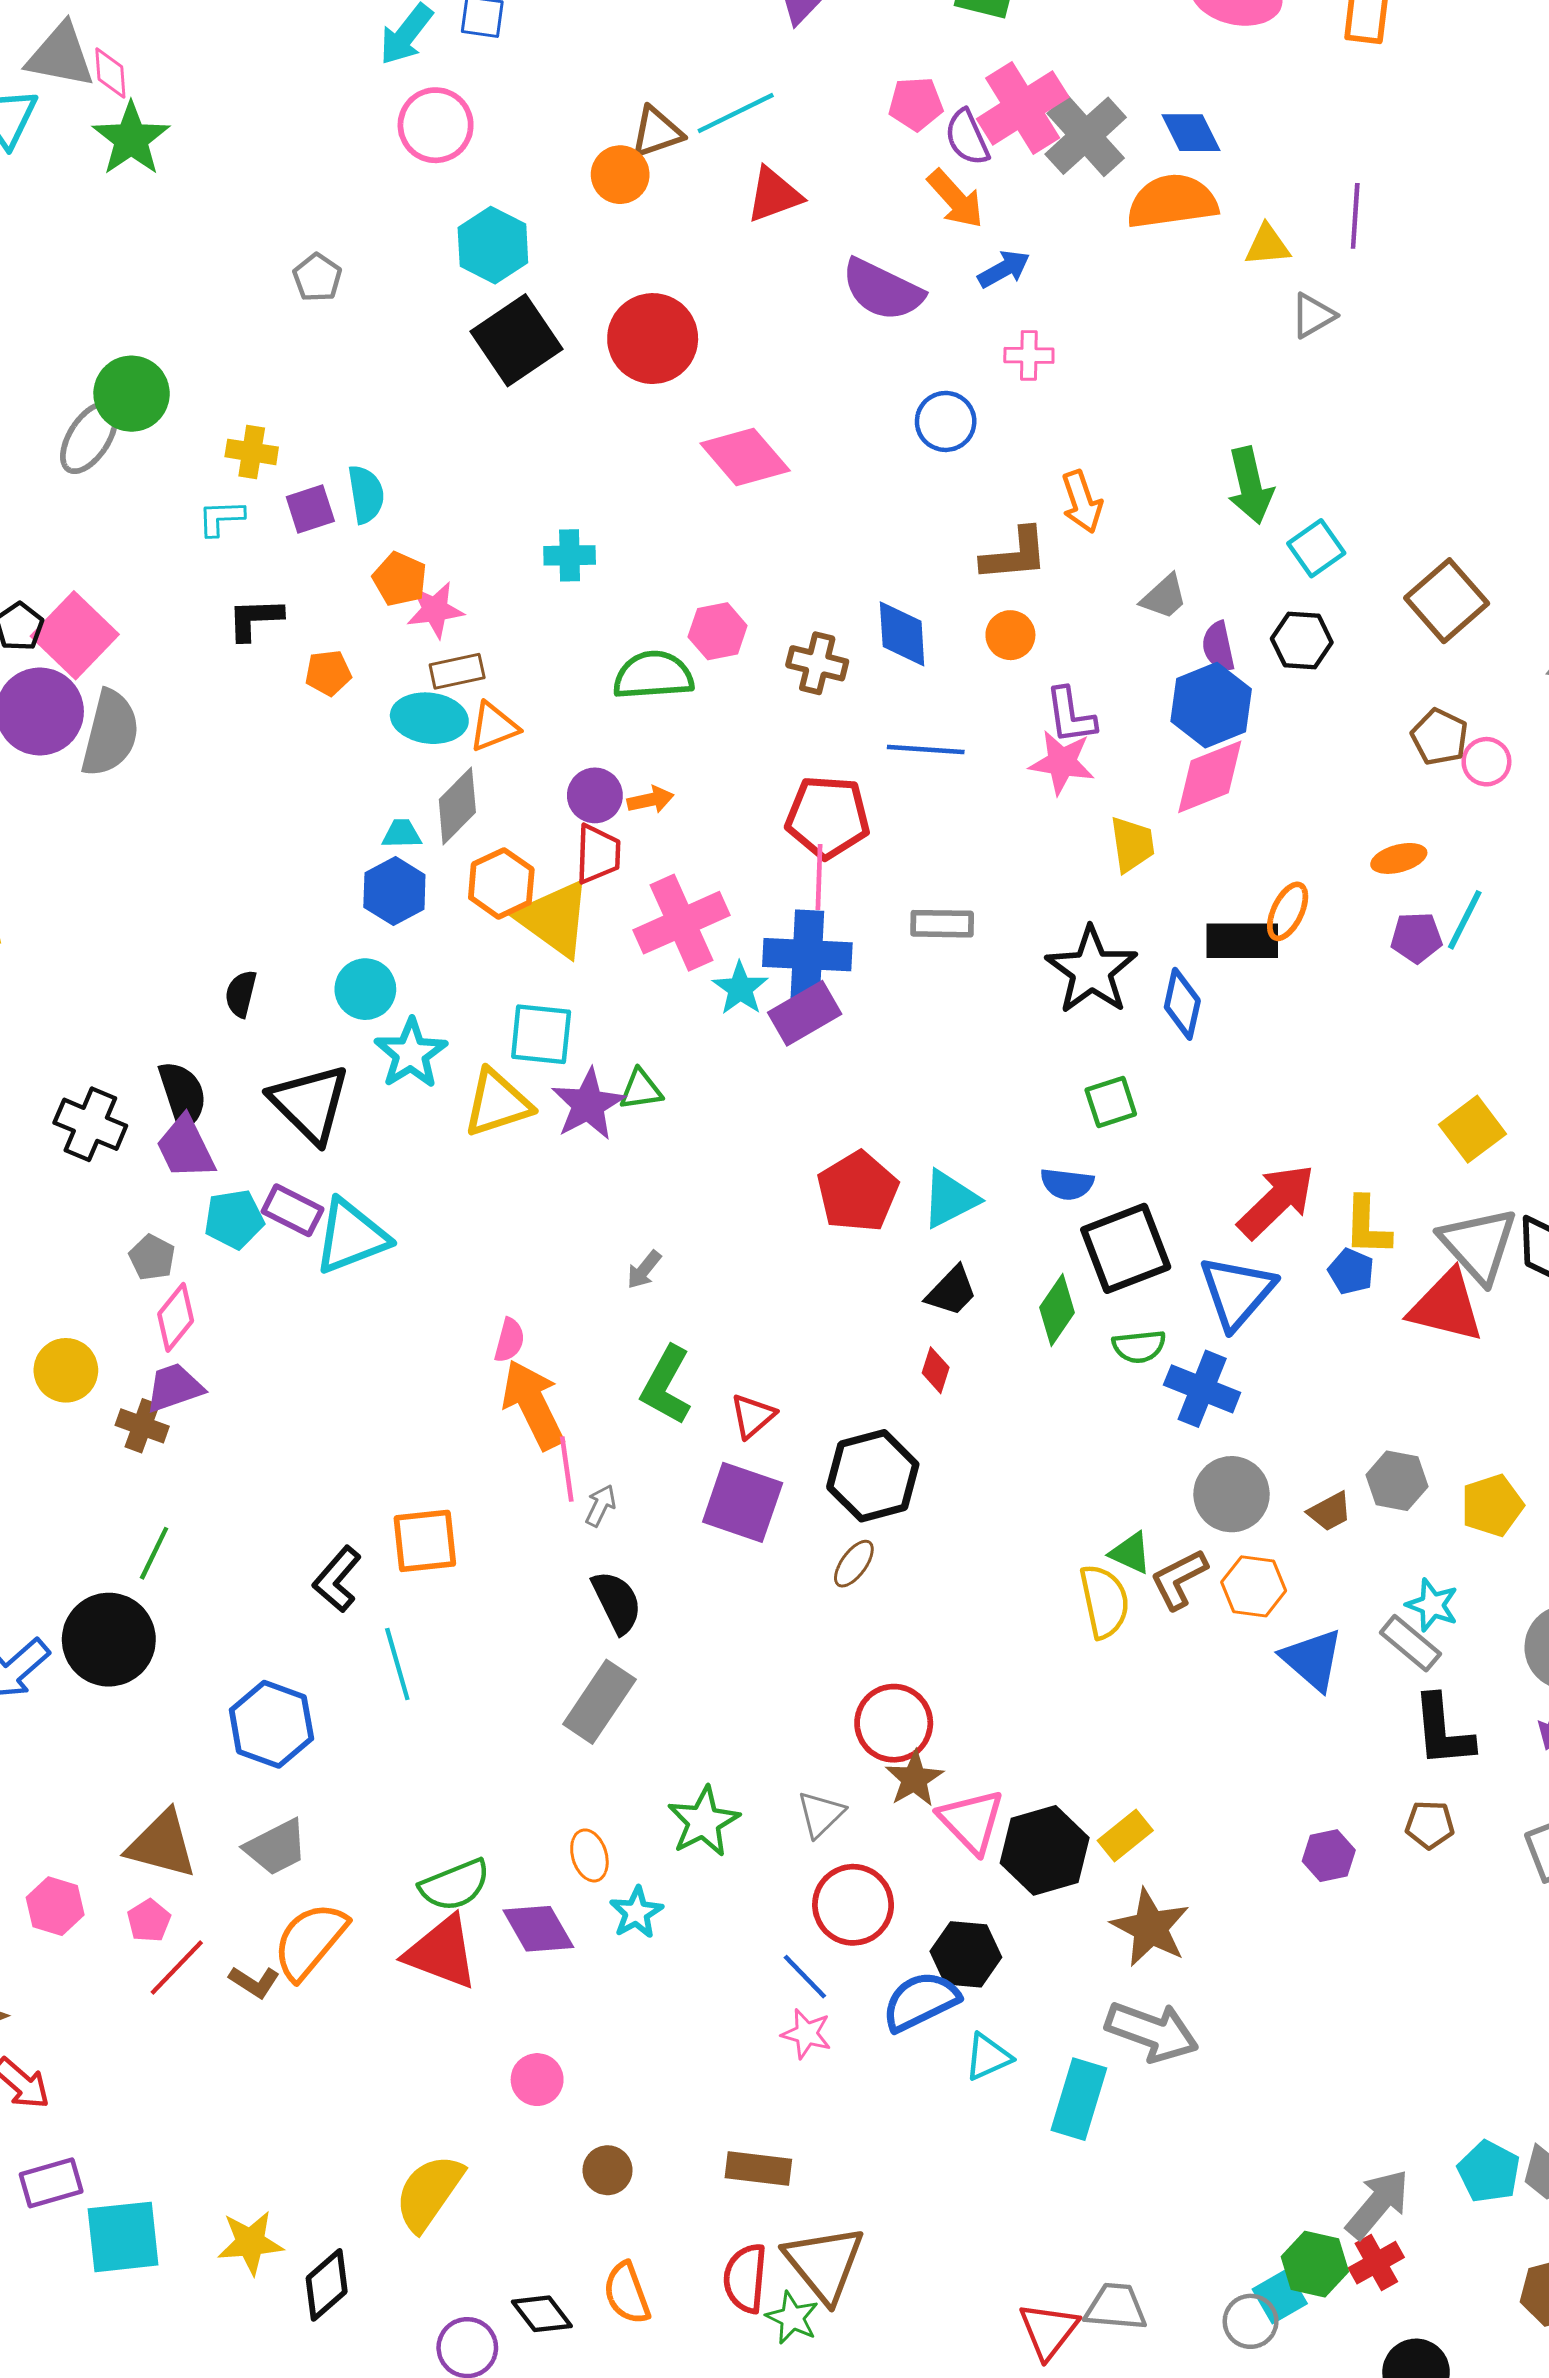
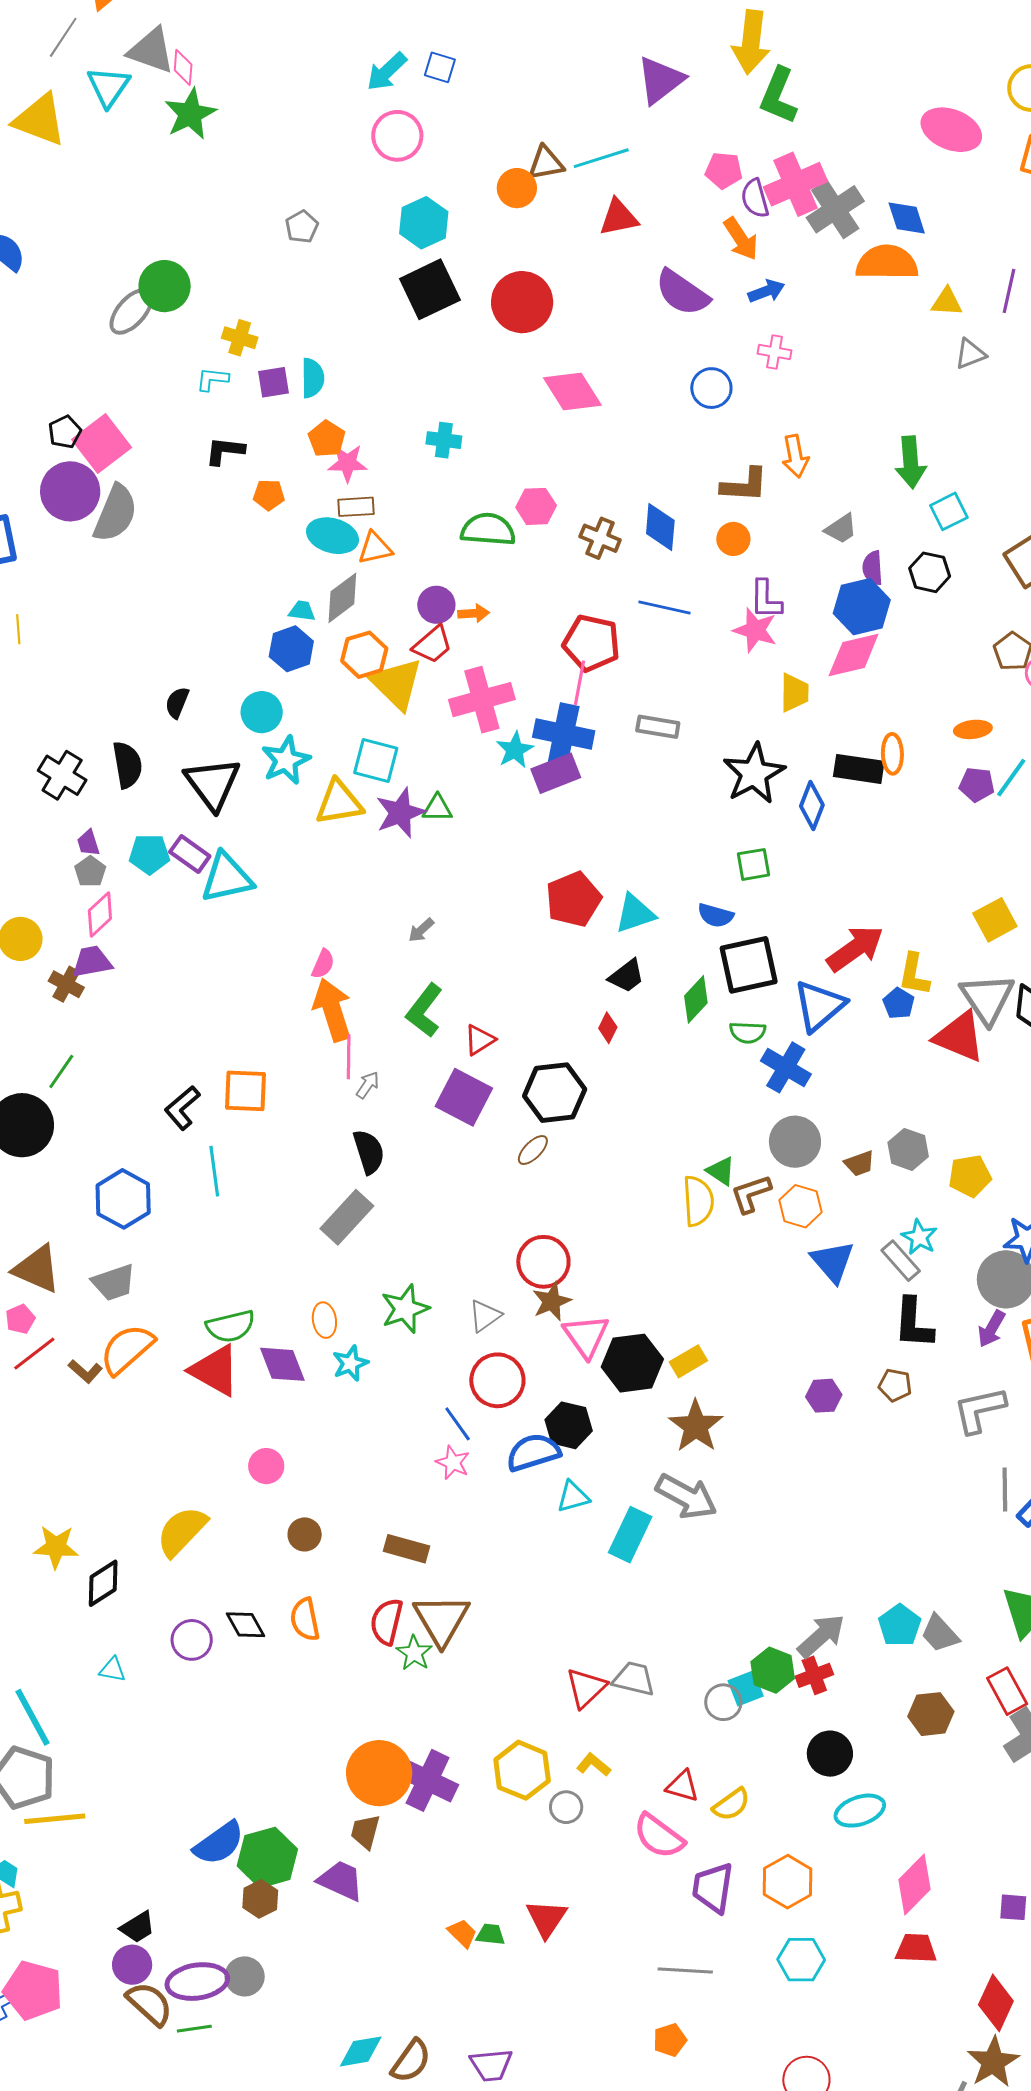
red trapezoid: (598, 854) -> (432, 645), turned 39
orange ellipse: (1288, 911) -> (892, 754), turned -36
purple trapezoid: (186, 1148) -> (88, 843), moved, size x0.6

